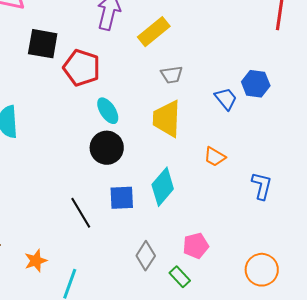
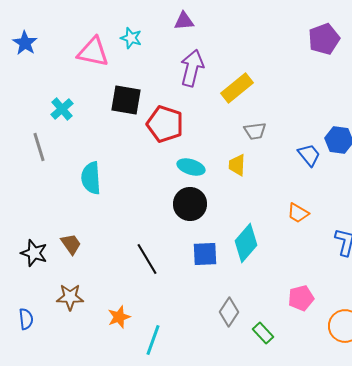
cyan ellipse: (108, 111) -> (191, 167), turned -40
yellow trapezoid: (167, 119) -> (237, 165), moved, size x0.6
black line: (81, 213) -> (147, 259), moved
pink pentagon: (196, 246) -> (301, 298), moved

